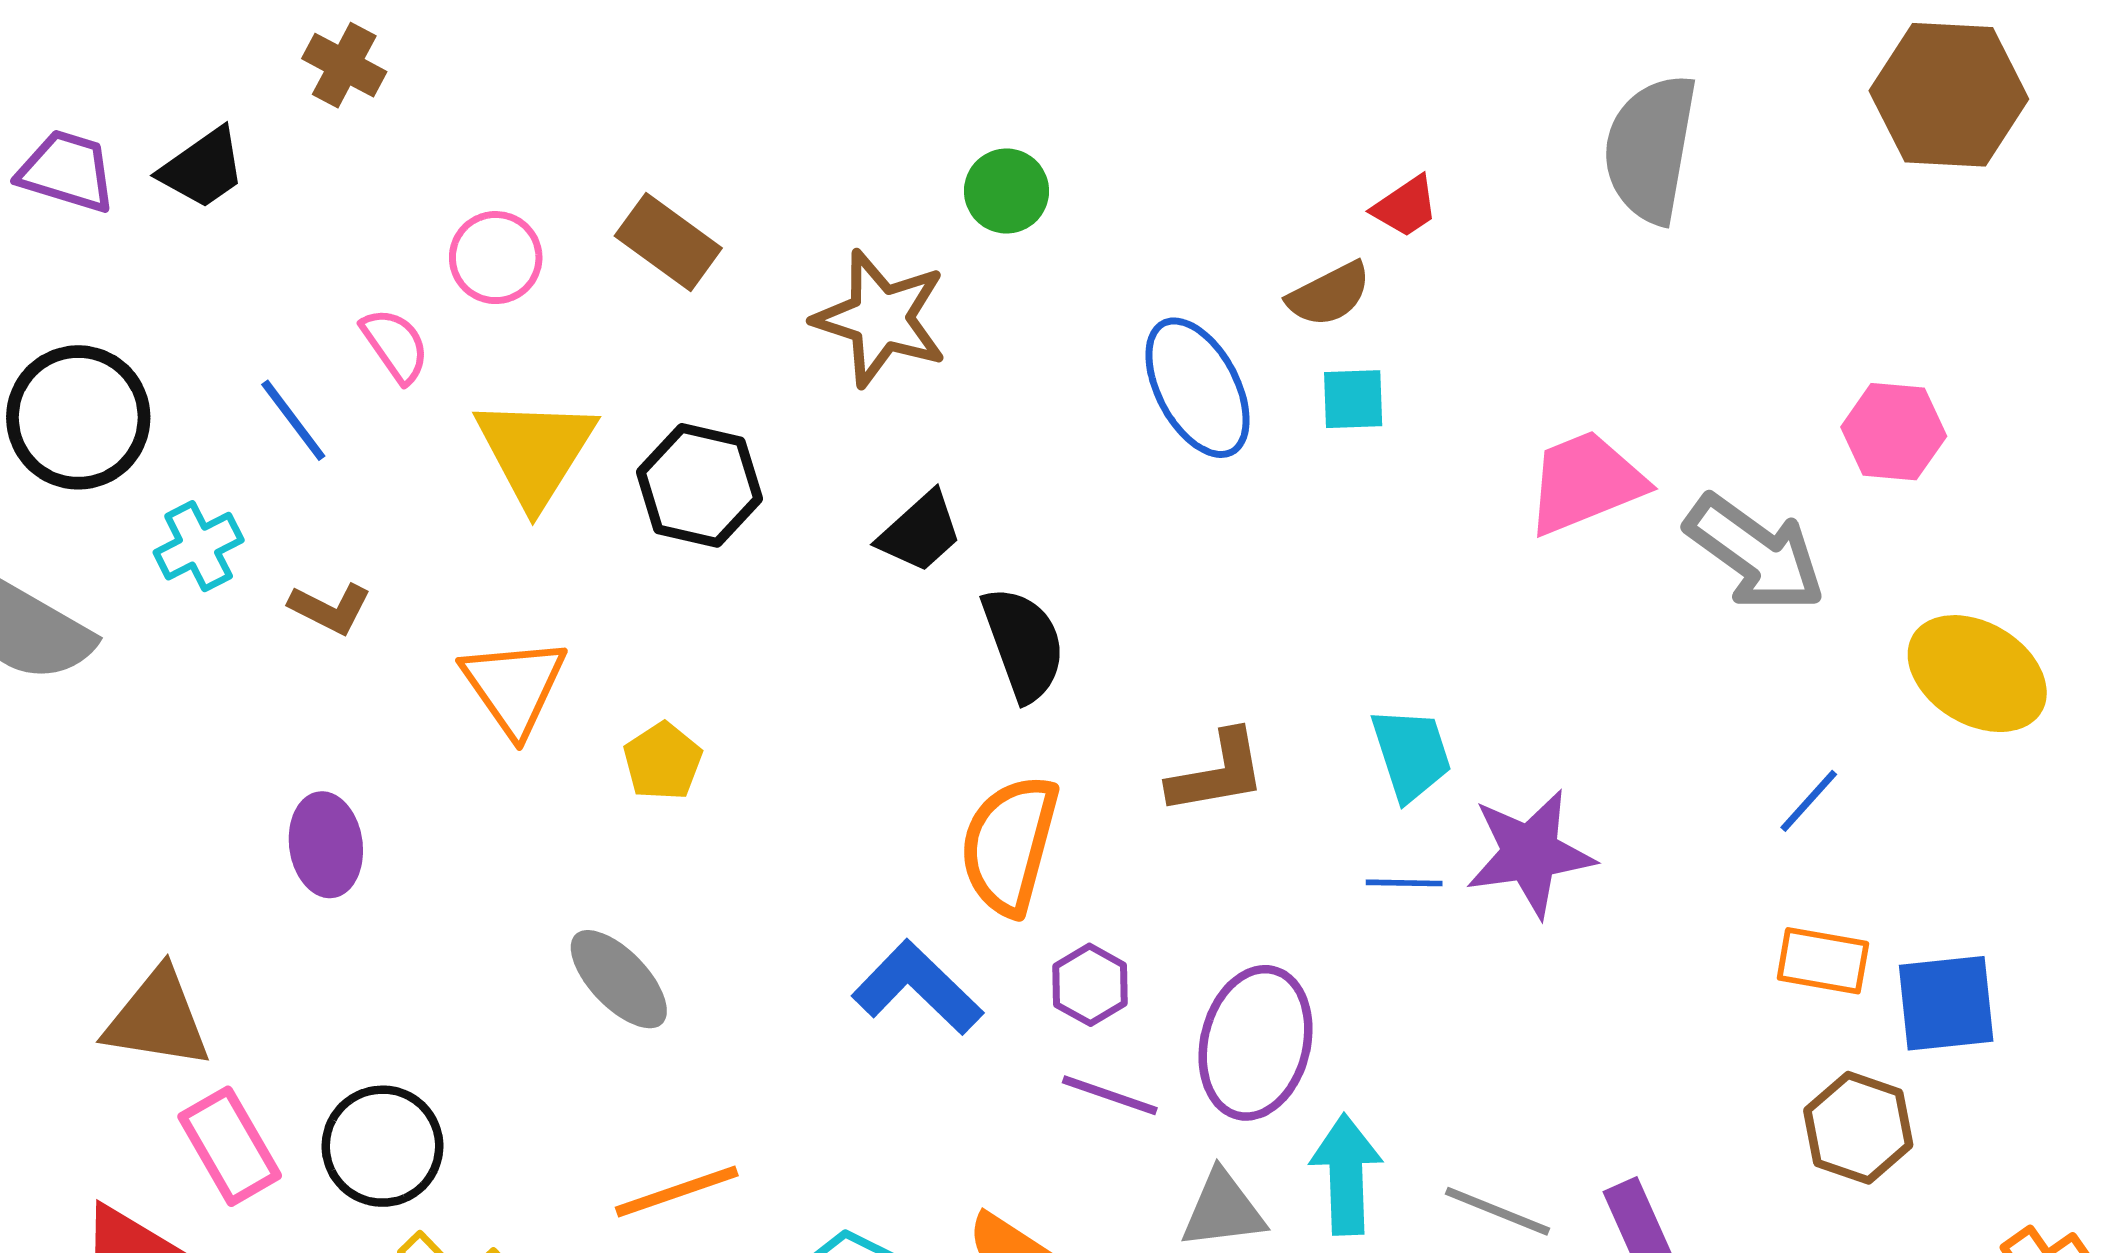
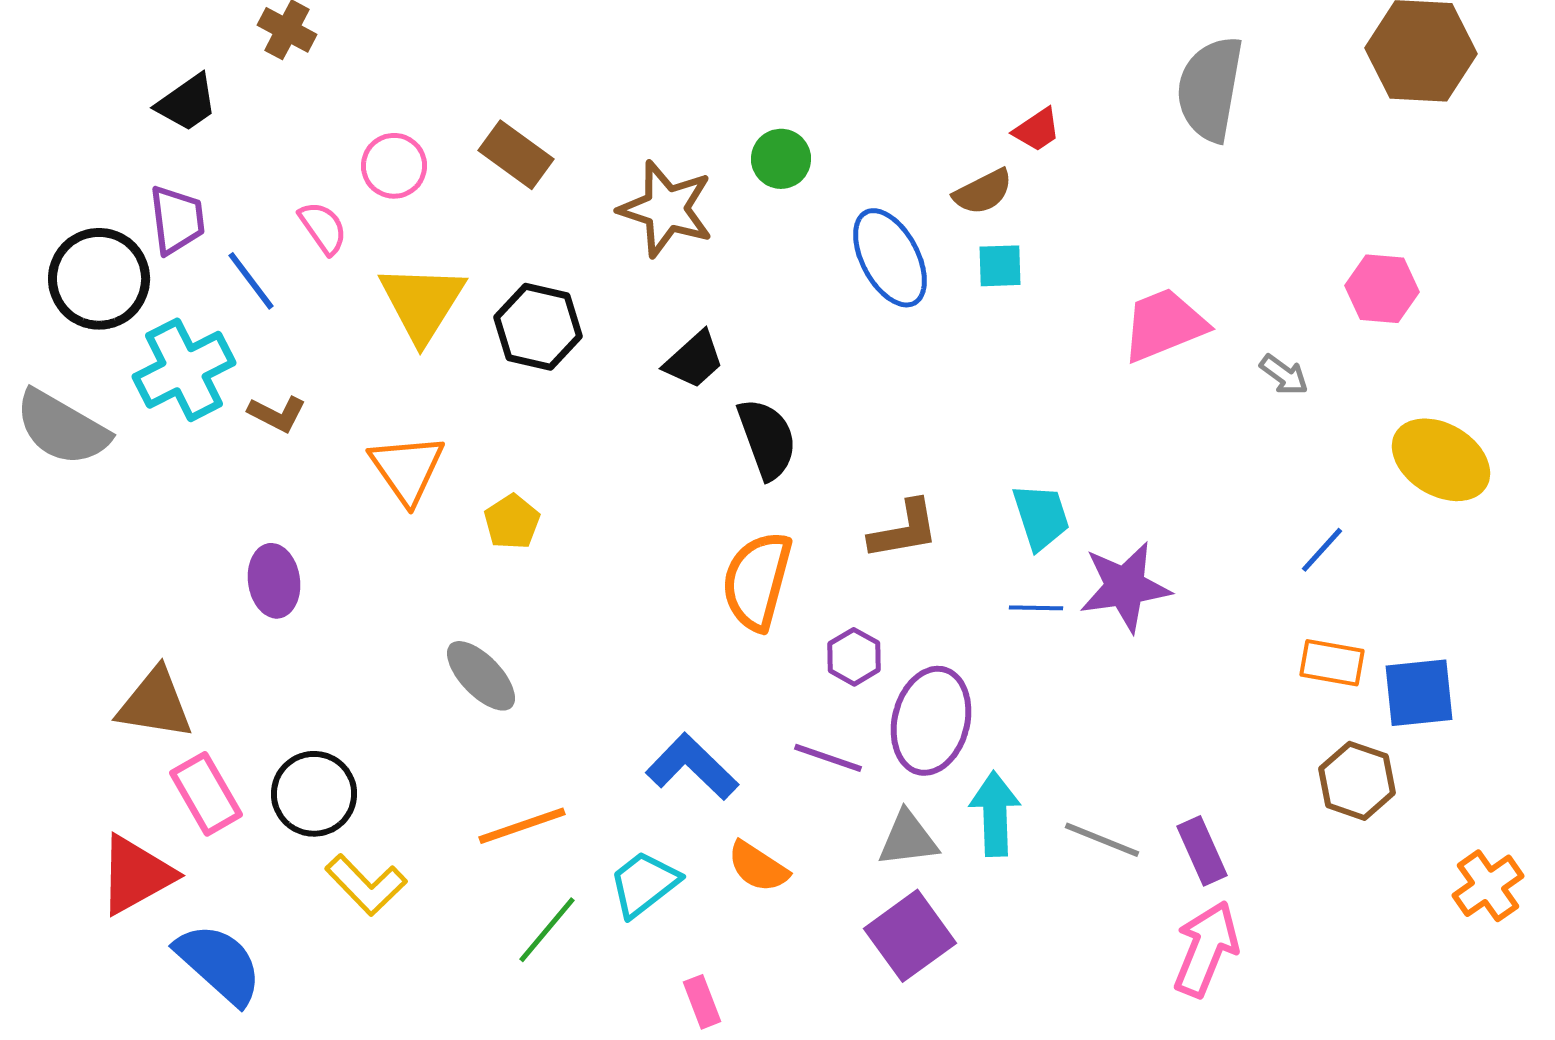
purple trapezoid: (67, 171) -> (177, 220), moved, turned 66
green circle: (1006, 191) -> (781, 159), moved
cyan cross: (199, 546) -> (184, 370), size x1.6
gray arrow: (1755, 553) -> (1284, 375), size x0.5
purple hexagon: (1090, 985) -> (854, 657), moved
blue L-shape: (917, 988) -> (692, 767), moved

